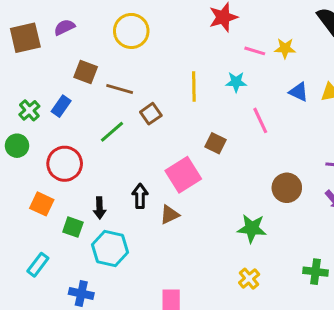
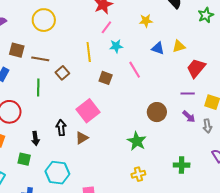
pink line: (255, 51) -> (106, 27), moved, turned -64
green line: (112, 132) -> (38, 87), turned -42
brown square: (216, 143) -> (106, 78), moved
green square: (73, 227) -> (24, 159), moved
green star: (252, 228) -> (137, 141), turned 30
cyan hexagon: (110, 249) -> (57, 173), moved
yellow cross: (249, 279) -> (138, 174), turned 32

